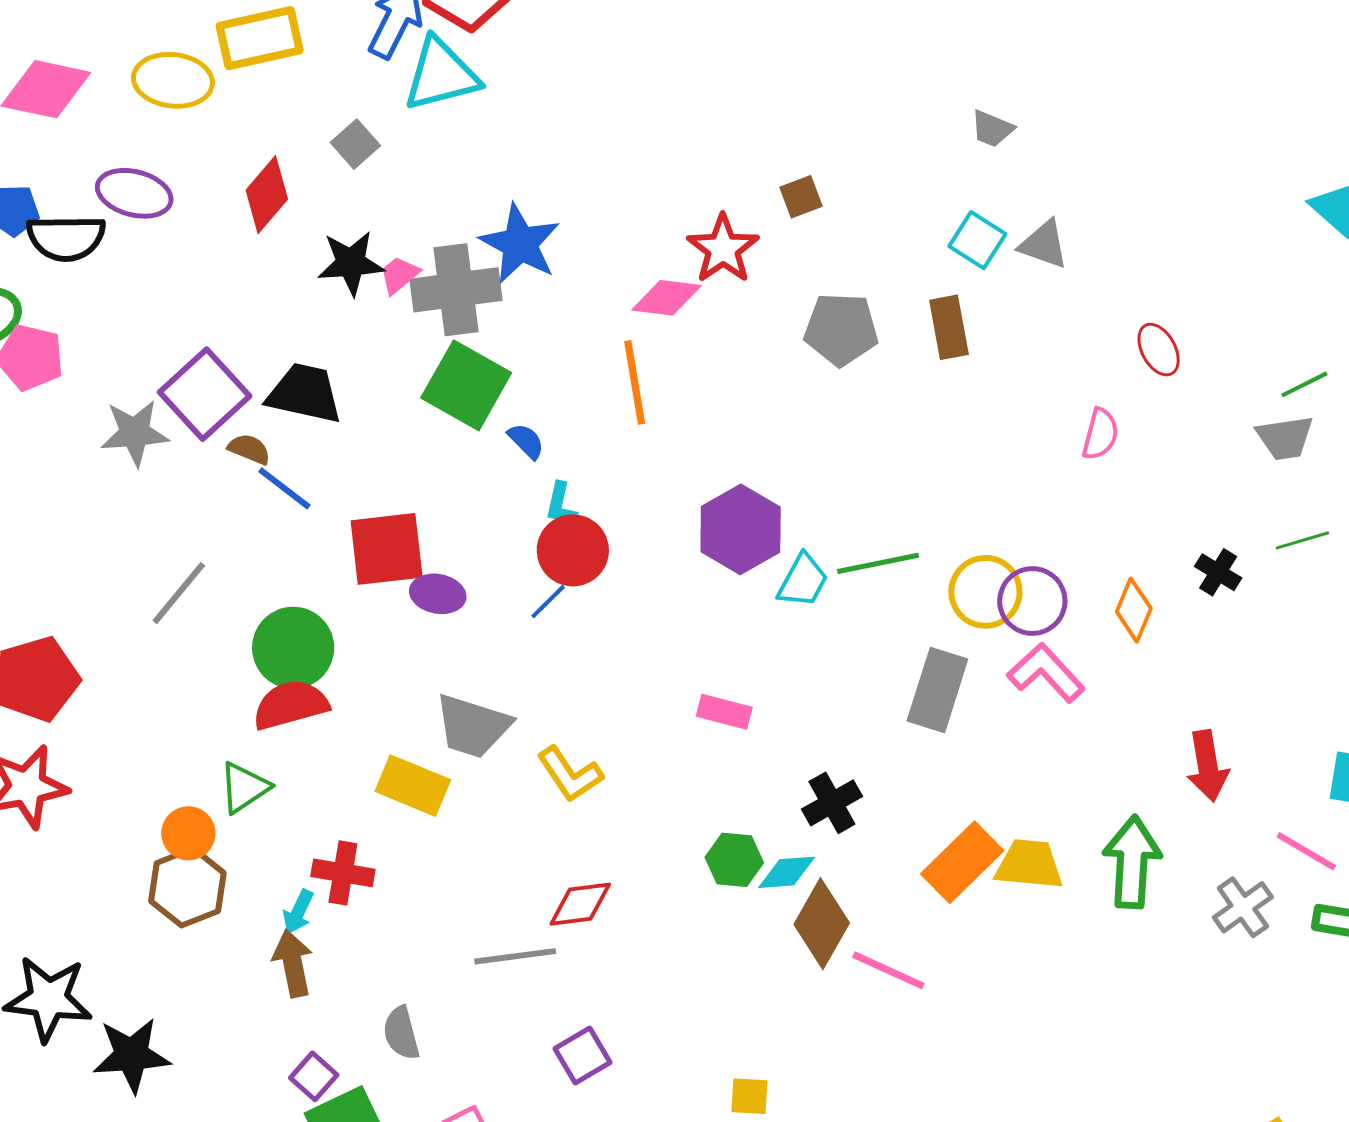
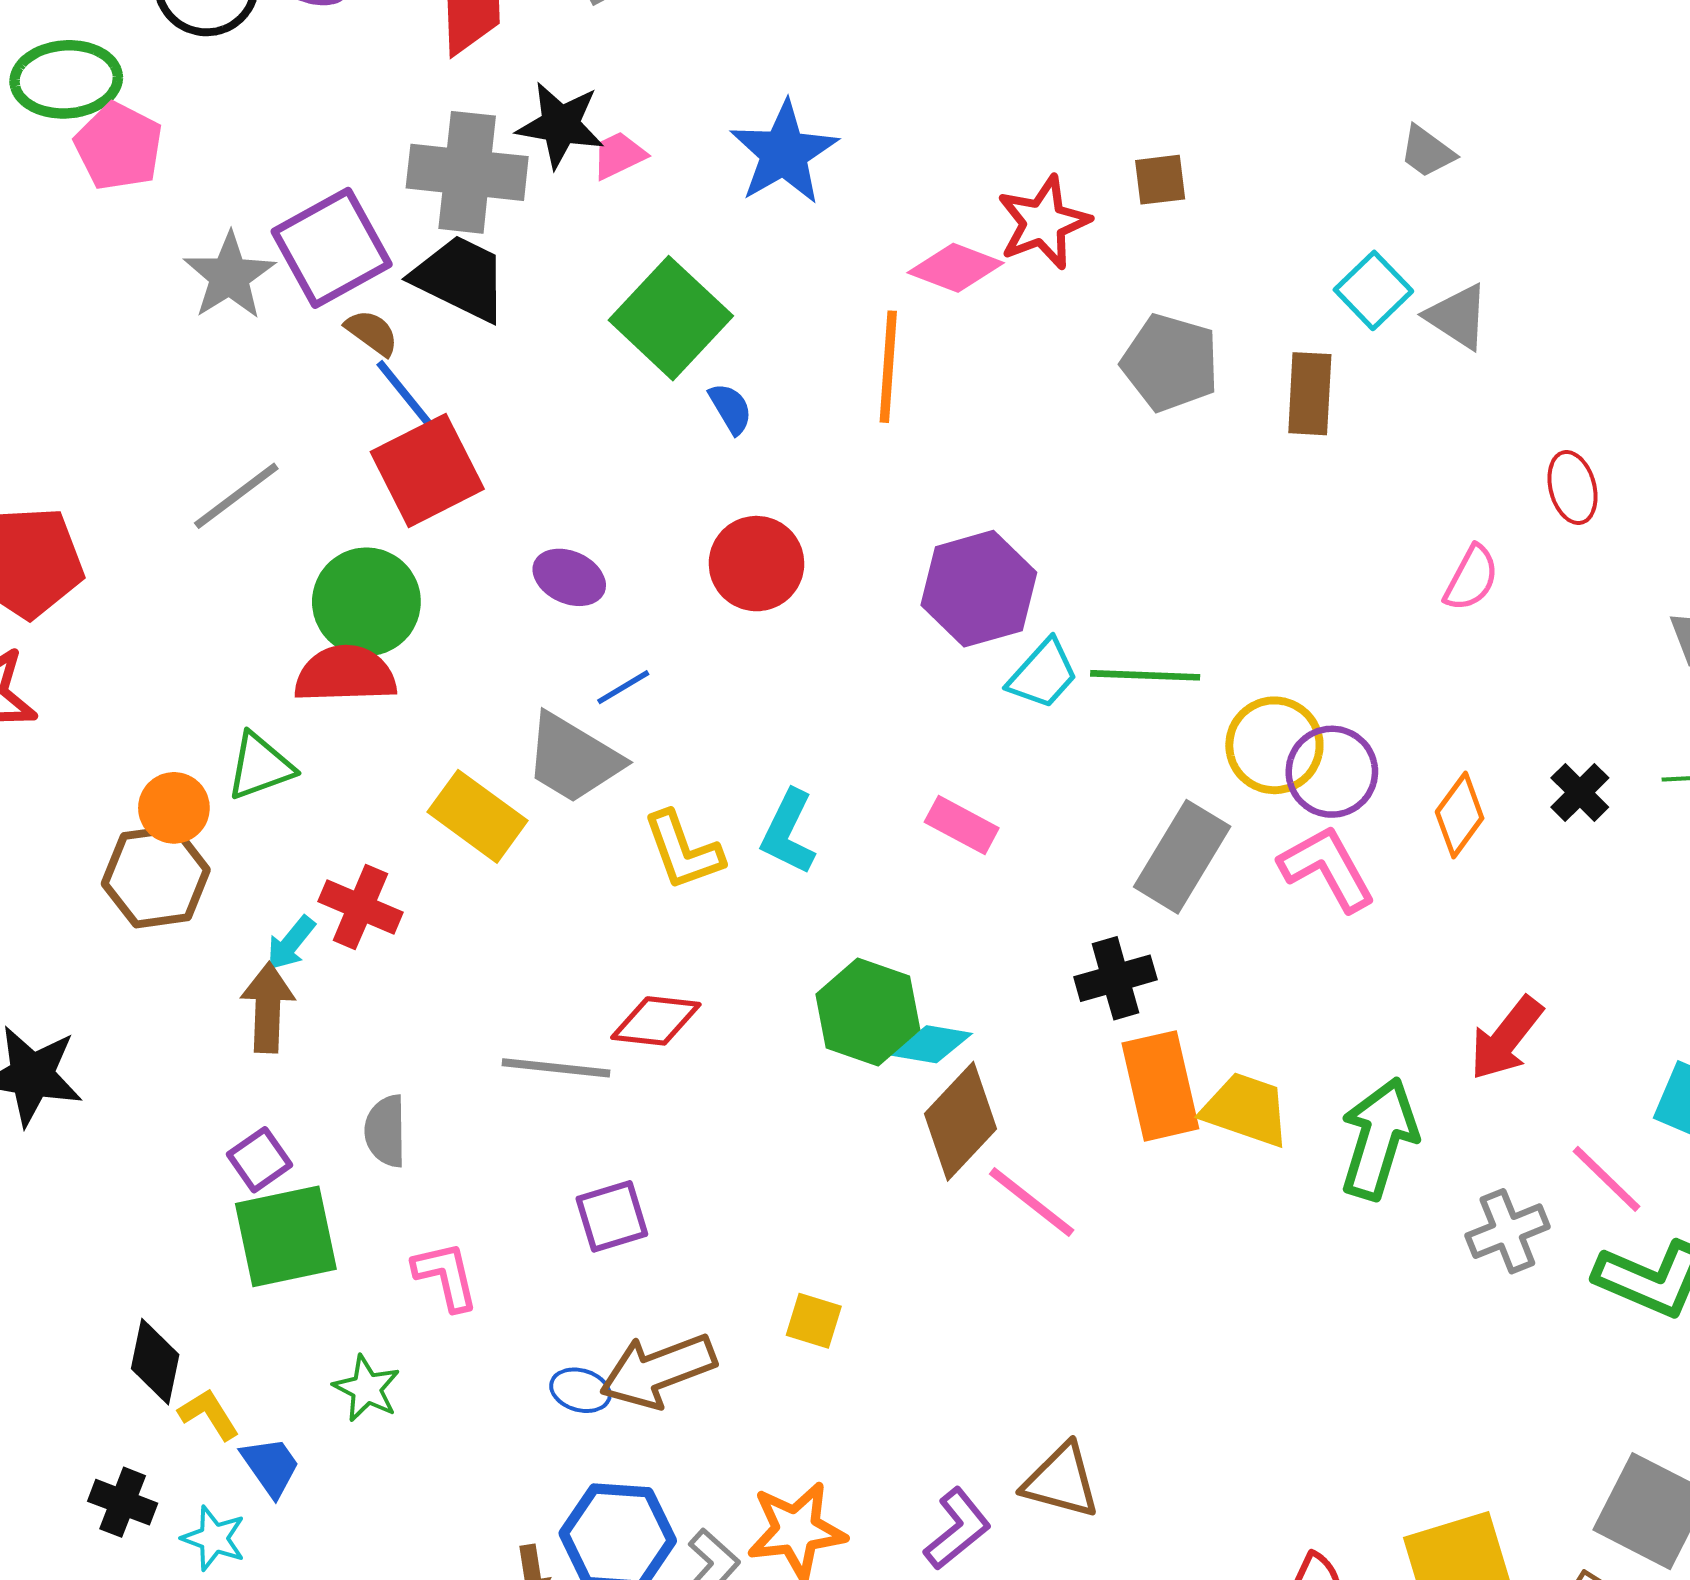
gray cross: (456, 290) -> (467, 172), moved
gray star: (135, 433) -> (229, 276), turned 30
cyan L-shape: (561, 505) -> (788, 832), moved, size x1.4
red square: (387, 549) -> (427, 470), moved, turned -34
blue line: (548, 602) -> (623, 687), moved
pink rectangle: (724, 712) -> (962, 825), moved
red arrow: (1208, 766) -> (1506, 1038), turned 34
black cross: (832, 803) -> (1115, 978), moved
green hexagon: (734, 860) -> (868, 1012), size x1.4
orange rectangle: (962, 862) -> (1160, 1086), turned -72

